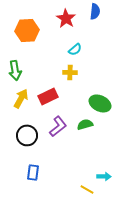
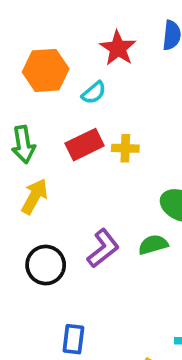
cyan semicircle: (75, 49) -> (94, 93), moved
red rectangle: (48, 96) -> (85, 145), moved
blue rectangle: (33, 172) -> (73, 339), moved

